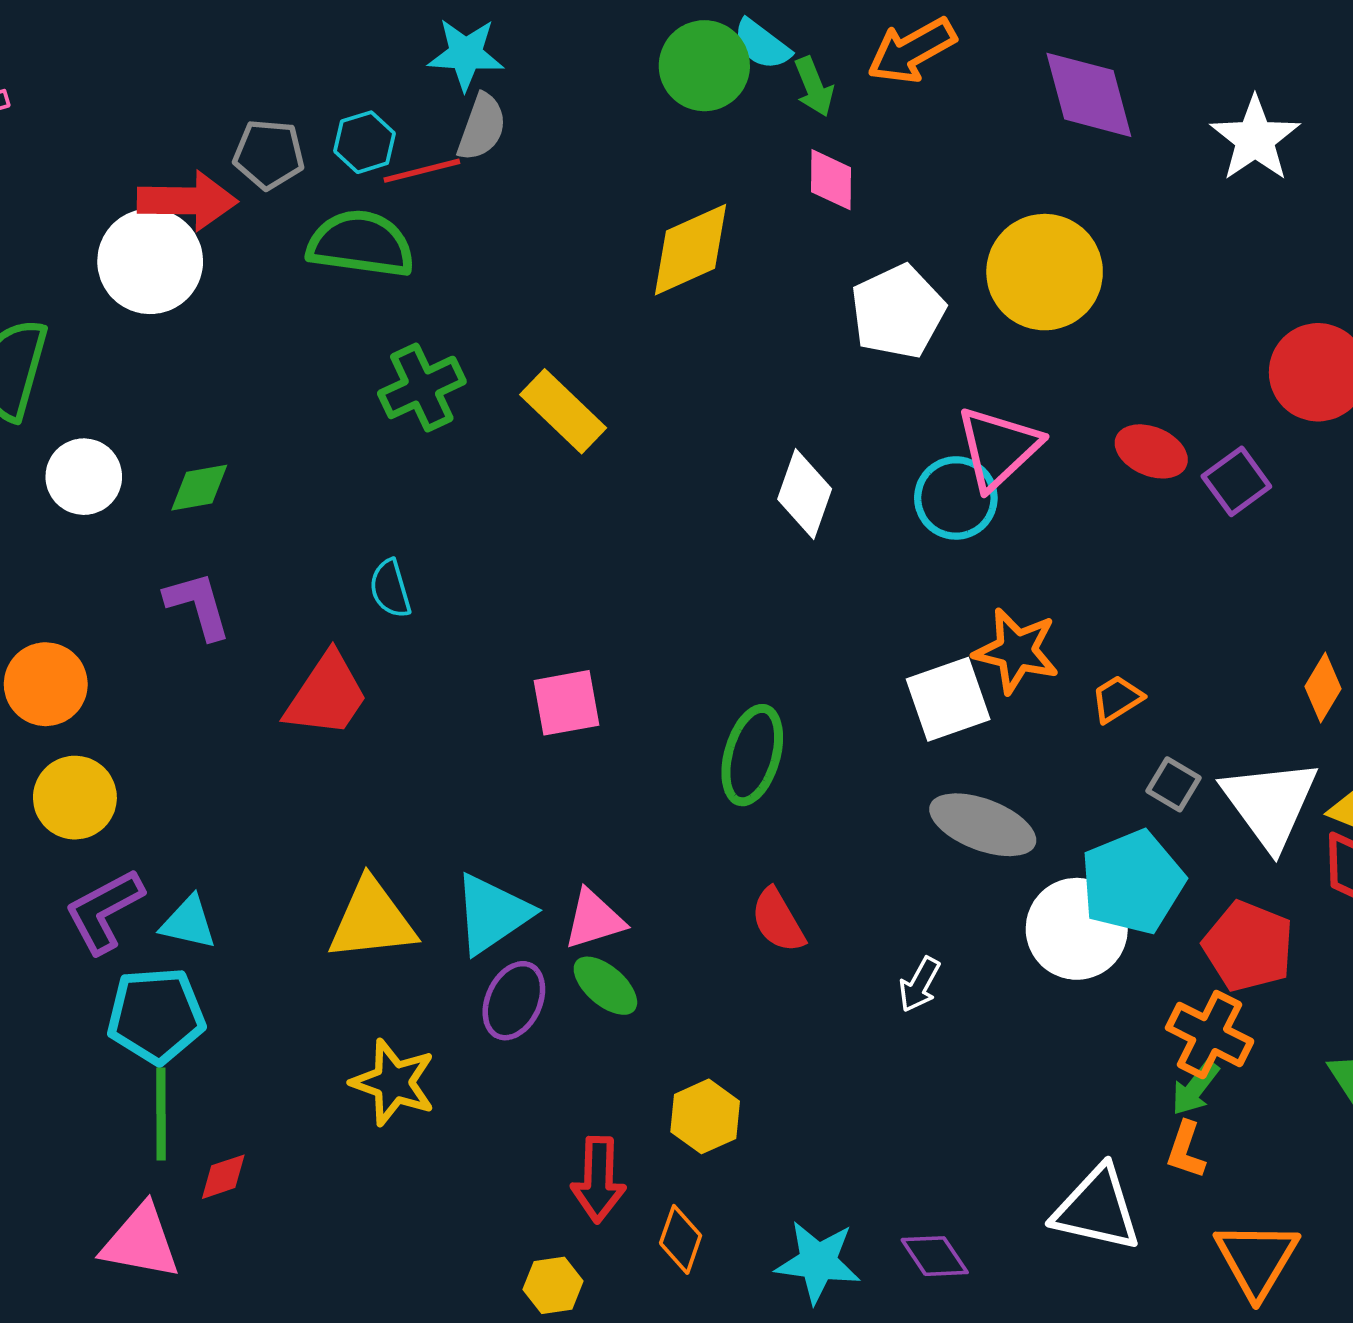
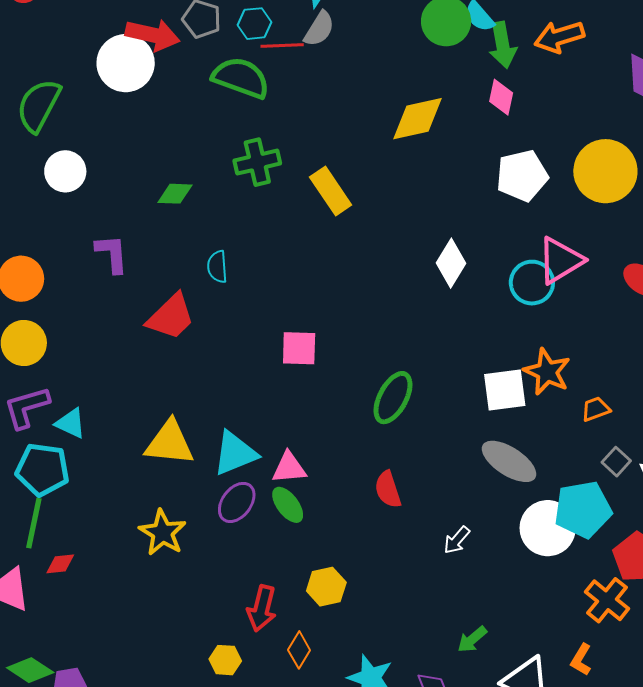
green arrow: (814, 87) -> (503, 45), size x1.4
green diamond: (199, 488) -> (175, 194), moved
green arrow: (1195, 1088) -> (472, 639), moved

